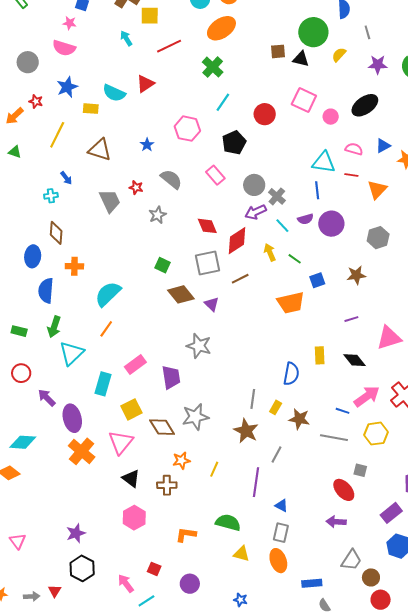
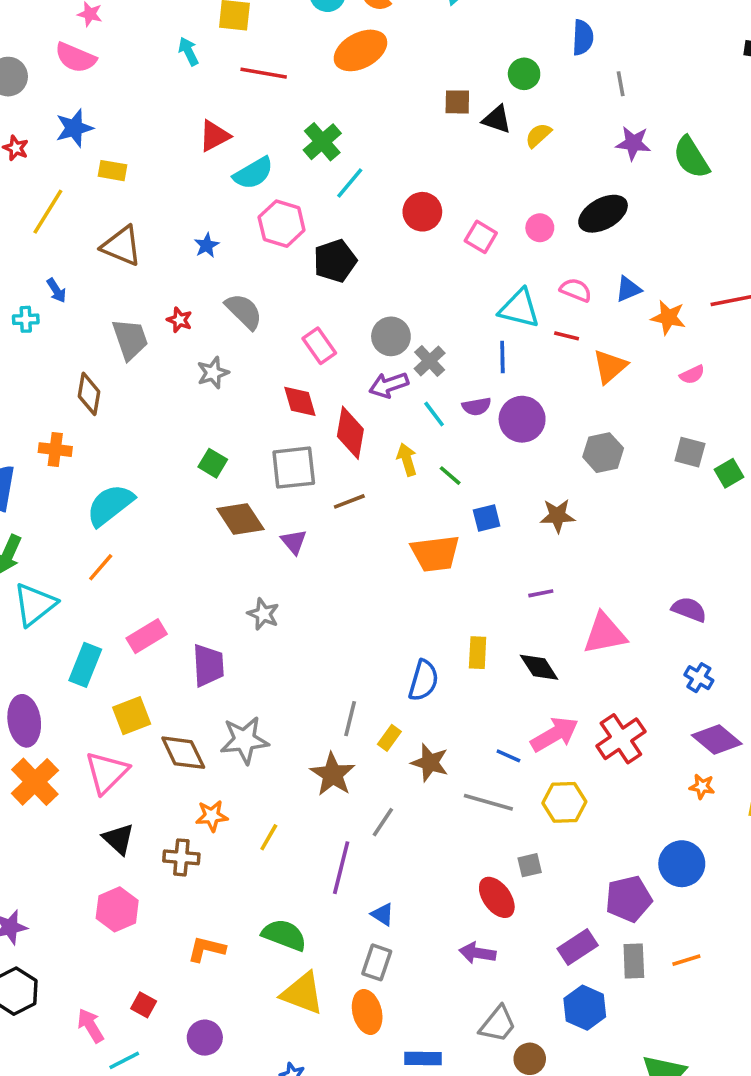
green circle: (313, 32) -> (524, 74), size x0.6
red line: (169, 46) -> (264, 73), turned 30
yellow semicircle: (339, 55) -> (538, 135), moved
green cross: (213, 67) -> (322, 142), moved
cyan semicircle: (114, 93) -> (253, 173), moved, turned -60
pink square: (304, 100) -> (481, 237), moved, size x0.7
black pentagon: (234, 143) -> (335, 261), moved
pink rectangle: (215, 175) -> (319, 346), moved
brown diamond: (56, 233) -> (89, 394), moved
red diamond: (237, 241) -> (350, 433), turned -52
gray star: (199, 346) -> (263, 614), size x0.7
gray square: (360, 470) -> (530, 865), turned -32
yellow triangle: (241, 554) -> (302, 993), size x1.5

